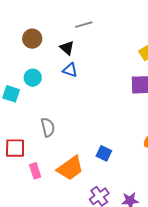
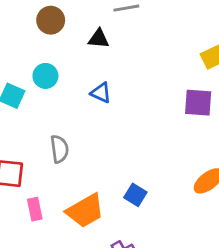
black triangle: (67, 48) -> (99, 39), turned -42
blue triangle: (70, 70) -> (101, 93), moved

